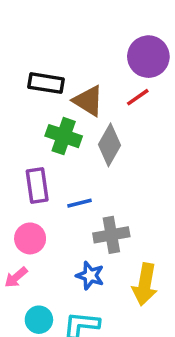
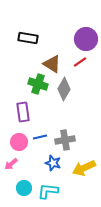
black rectangle: (46, 83) -> (28, 38), moved
blue line: (80, 203) -> (40, 137), moved
yellow arrow: (145, 284) -> (84, 168), turned 55

